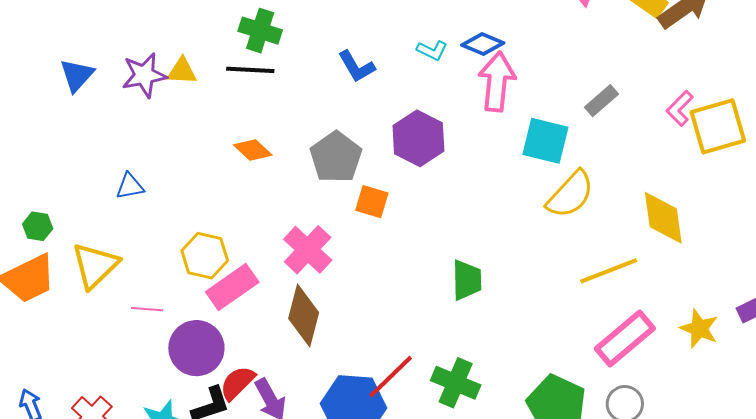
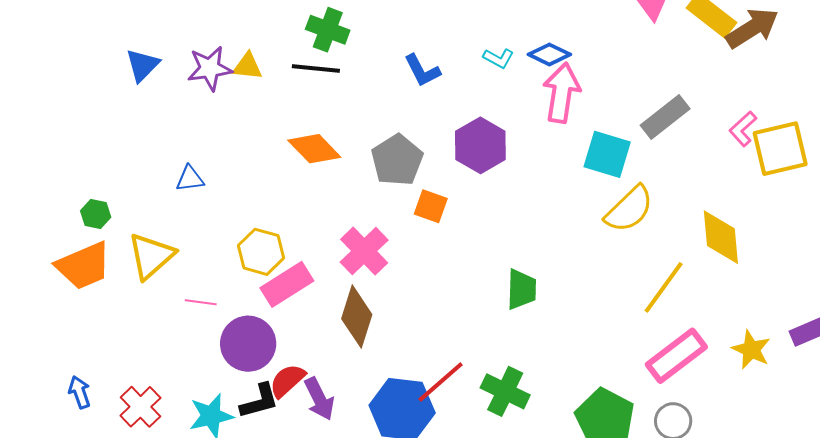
gray rectangle: (601, 101) -> (665, 117), size x1.4
orange diamond: (253, 150) -> (314, 149), size x1.4
yellow line: (609, 271) -> (664, 287), turned -36

